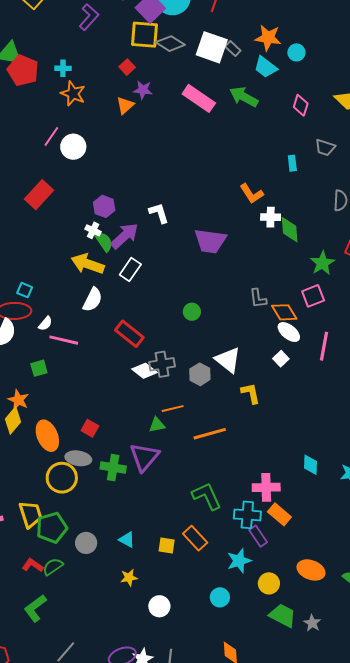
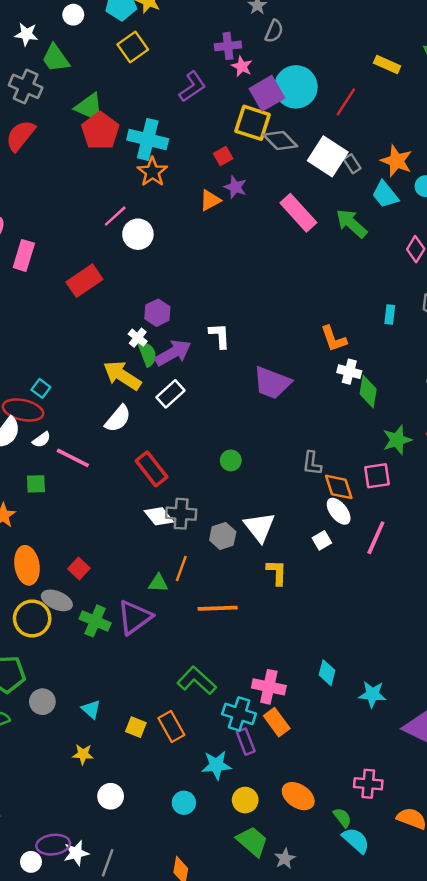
cyan cross: (63, 68) -> (148, 139), size x2.0
white semicircle: (45, 324) -> (42, 440), moved
orange line: (173, 409) -> (181, 568), turned -70
green L-shape: (207, 496) -> (197, 680), turned -36

